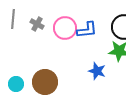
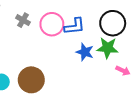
blue star: (97, 71) -> (85, 52), moved

